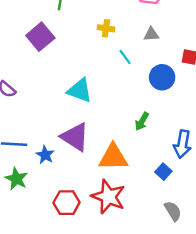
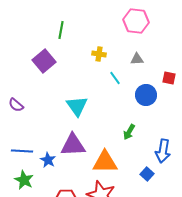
cyan triangle: (80, 90) -> (77, 106), turned 35
purple triangle: (75, 137) -> (73, 145), turned -36

